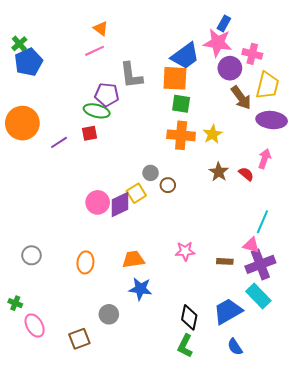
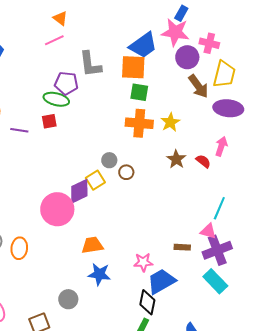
purple line: (59, 142) -> (19, 130), turned 42
pink circle: (98, 202) -> (57, 209), moved, size x1.4
pink star: (185, 251) -> (143, 262), moved
orange ellipse: (85, 262) -> (19, 248), moved
blue trapezoid: (228, 311) -> (161, 281), moved

